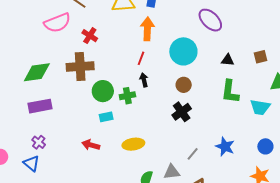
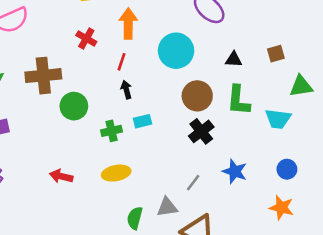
red cross: (90, 36) -> (86, 39), moved
brown circle: (184, 85) -> (197, 96), moved, size x1.5
green cross: (127, 96) -> (112, 131), moved
black cross: (182, 112) -> (201, 131), moved
cyan rectangle: (106, 117) -> (142, 121), moved

